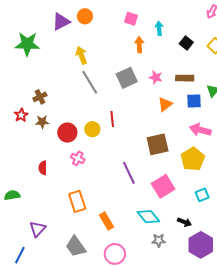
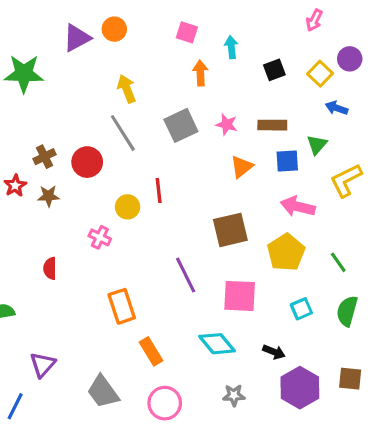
black square: (186, 43) -> (274, 70), turned 32
yellow arrow: (81, 55) -> (127, 89), moved
red circle: (67, 133) -> (87, 162), moved
pink cross: (78, 158) -> (100, 237), moved
pink square: (163, 186) -> (240, 296), turned 35
orange rectangle: (77, 201) -> (122, 306), moved
gray star: (159, 240) -> (234, 395), moved

